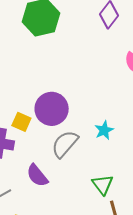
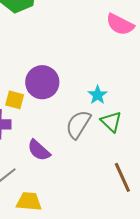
gray semicircle: (65, 144) -> (78, 124), moved
green triangle: (103, 185) -> (111, 122), moved

